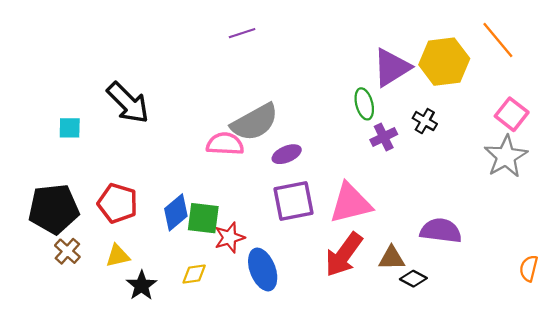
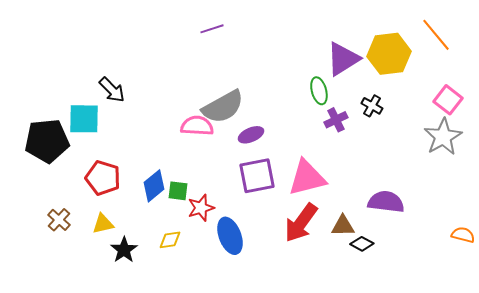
black arrow: (128, 103) -> (112, 90), size x0.7
cyan square: (70, 128) -> (84, 119), moved, size x1.6
black pentagon: (54, 209) -> (47, 141), moved
green square: (203, 218) -> (178, 191), size x0.7
orange semicircle: (529, 268) -> (463, 235), turned 90

